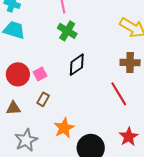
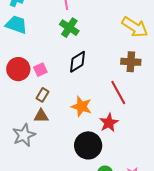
brown triangle: (13, 108) -> (41, 116), moved
orange star: (64, 128) -> (81, 106), moved, turned -30
red star: (129, 137) -> (109, 123), moved

